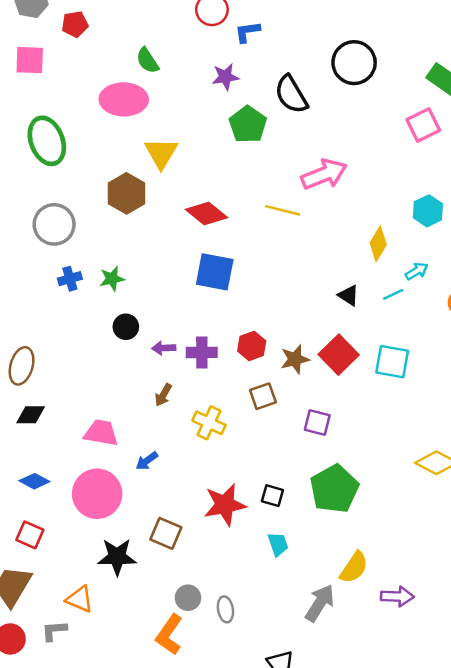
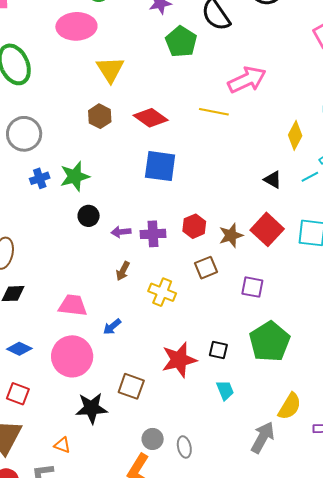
brown hexagon: (126, 193) -> (100, 116), moved, size x0.7
green star: (112, 279) -> (75, 176), size x1.4
orange triangle: (80, 599) -> (62, 445), size x0.7

